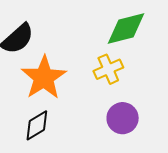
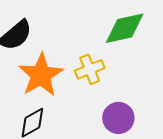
yellow cross: (108, 69) -> (90, 69), moved

